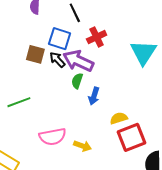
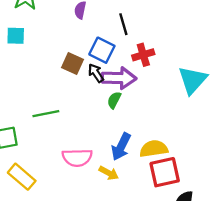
purple arrow: (78, 61) -> (119, 78), turned 148
blue arrow: (94, 96) -> (121, 147), moved, size x1.4
yellow semicircle: (119, 118) -> (154, 149), size x1.4

